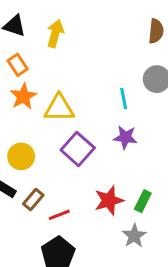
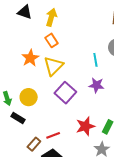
orange rectangle: (18, 65) -> (52, 40), moved
yellow triangle: (59, 108) -> (53, 66), turned -45
brown rectangle: (33, 200) -> (34, 144), moved

